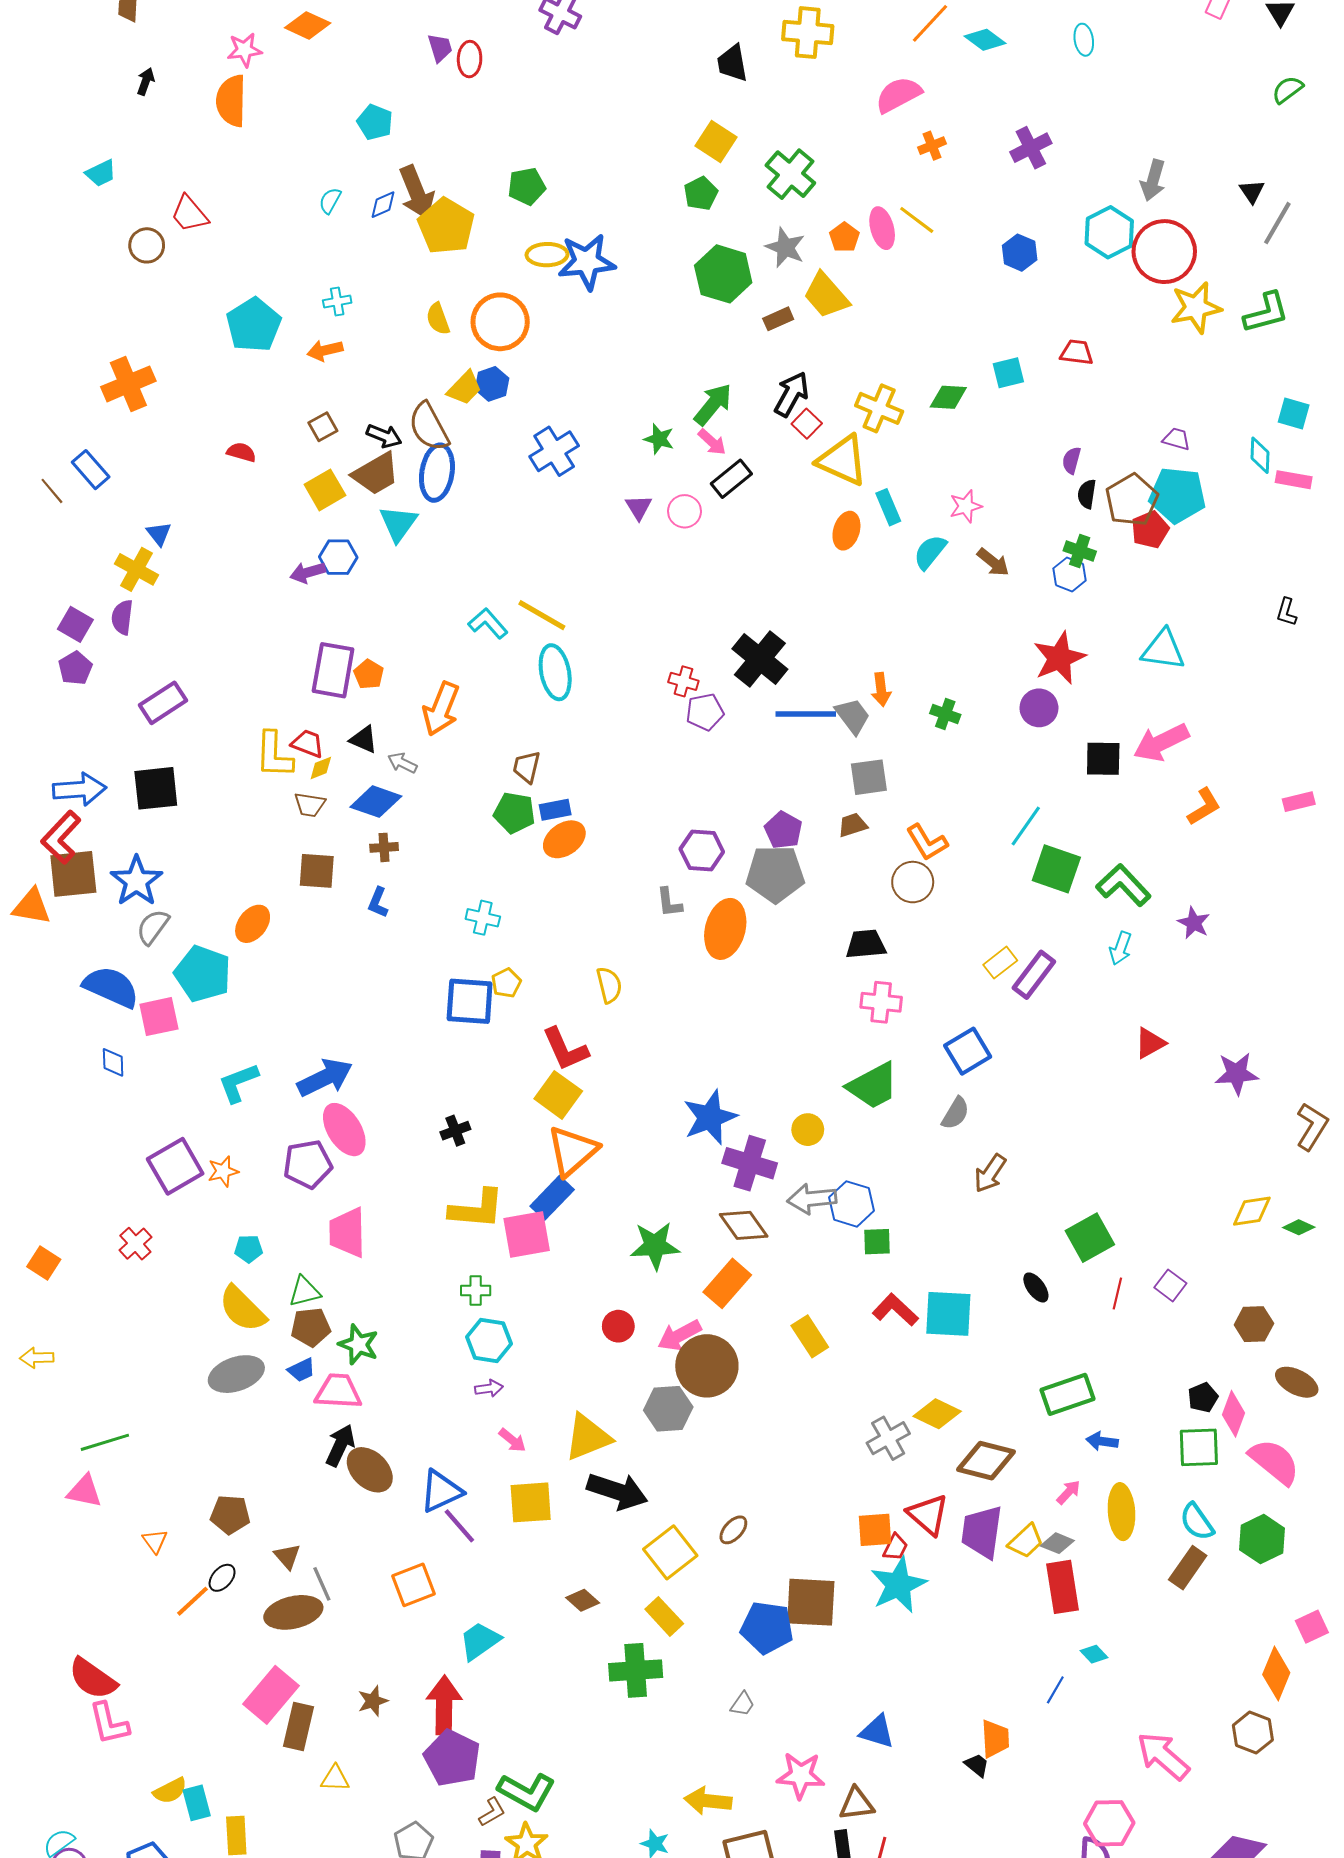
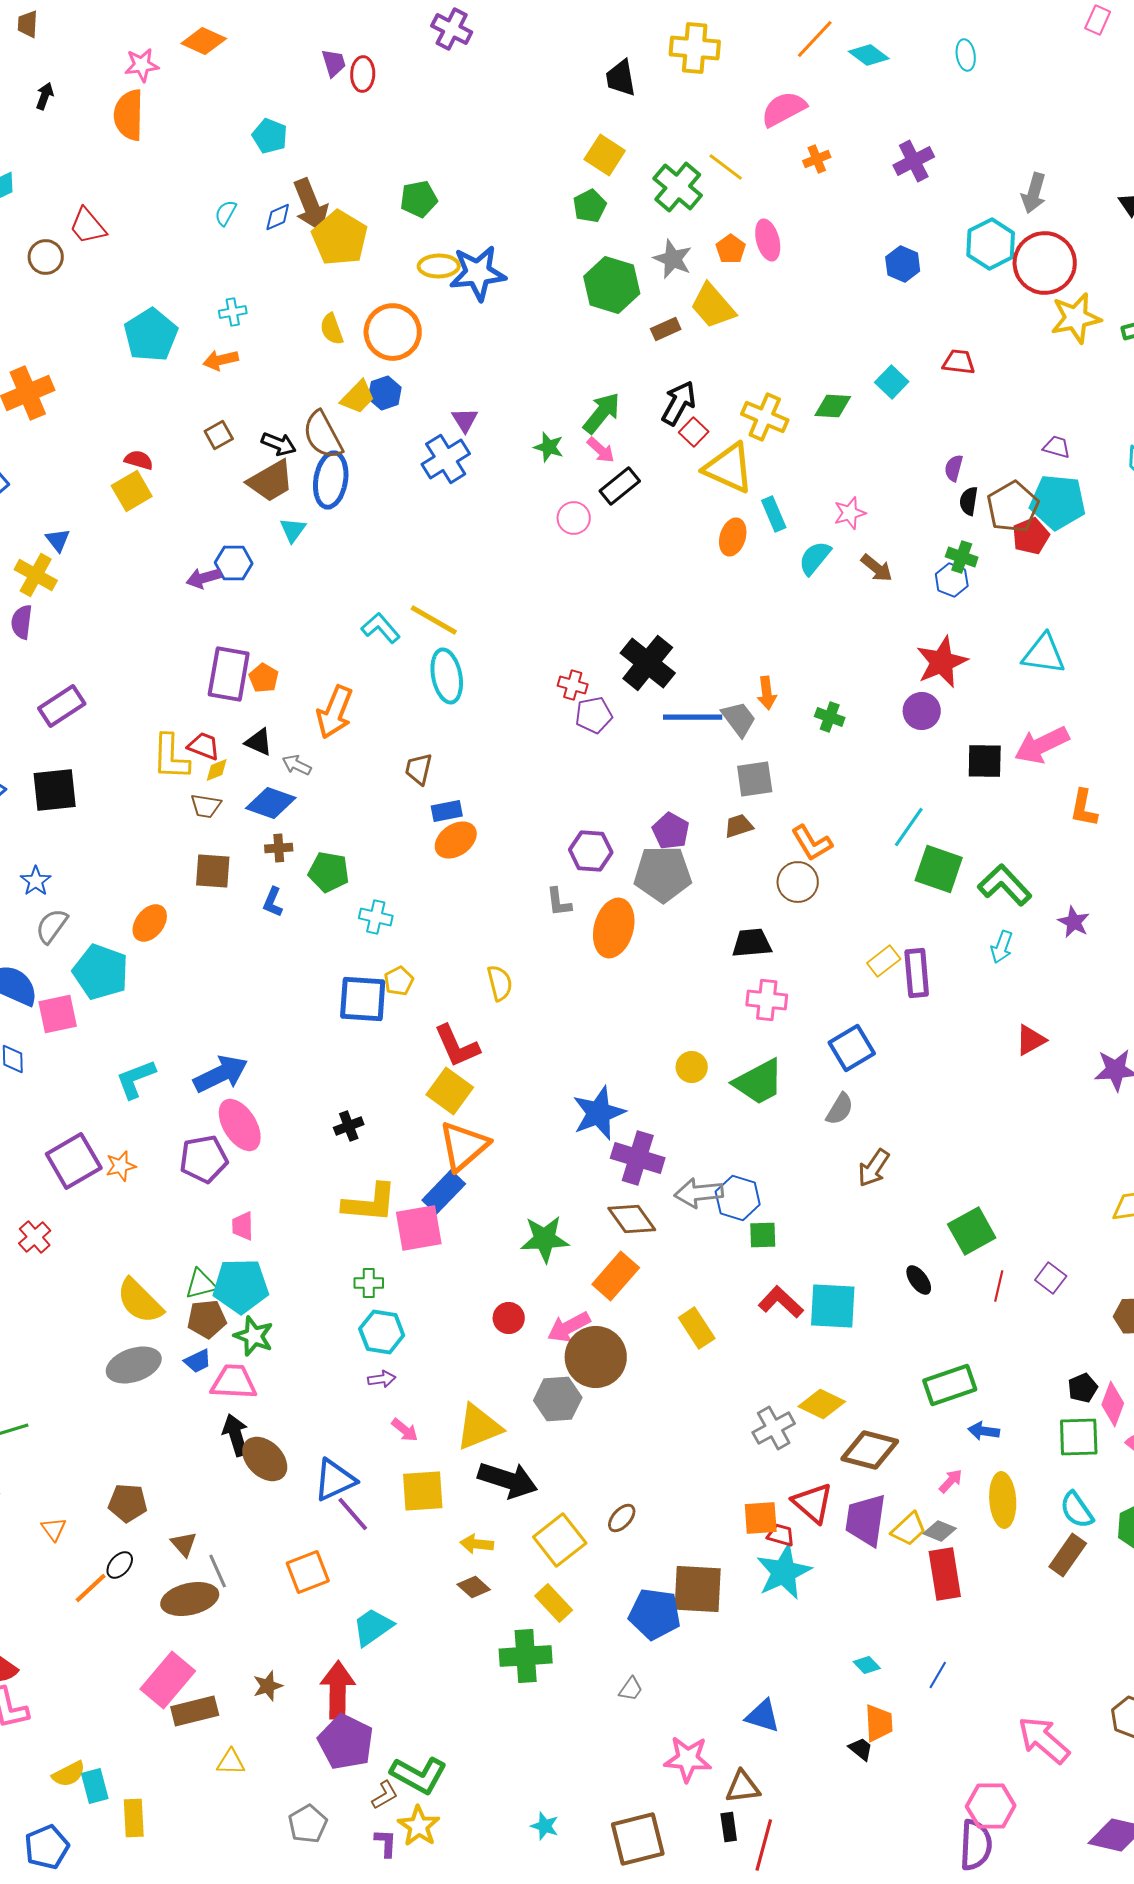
yellow line: (917, 220) -> (726, 167), moved
cyan square: (1008, 373) -> (892, 382), turned -32
yellow square: (325, 490) -> (132, 491), moved
purple triangle: (639, 507) -> (465, 420), moved
cyan triangle: (398, 524) -> (293, 530), size x0.7
orange L-shape: (1204, 807) -> (1084, 808), turned 132
green pentagon: (514, 813) -> (329, 872), moved
blue star: (136, 881) -> (36, 881), size x0.6
purple rectangle: (1034, 975) -> (917, 973), turned -42
yellow circle: (808, 1130) -> (692, 1067), moved
pink trapezoid: (347, 1232) -> (243, 1226), size x0.6
cyan pentagon: (249, 1249) -> (241, 1286), moved, size x2.0
black arrow: (340, 1445) -> (236, 1435), turned -42
red trapezoid: (895, 1547) -> (781, 1535), turned -100
cyan diamond: (1094, 1654) -> (867, 1665), moved
brown rectangle: (298, 1726) -> (195, 1711), turned 63
yellow arrow: (708, 1801) -> (477, 1544), moved, size x0.7

